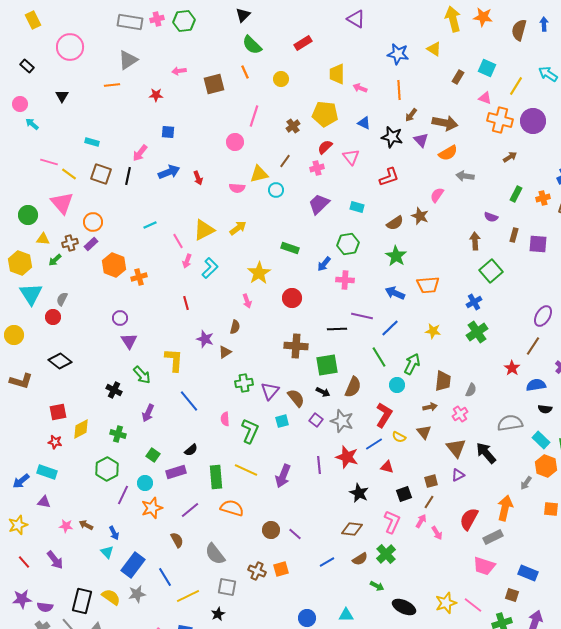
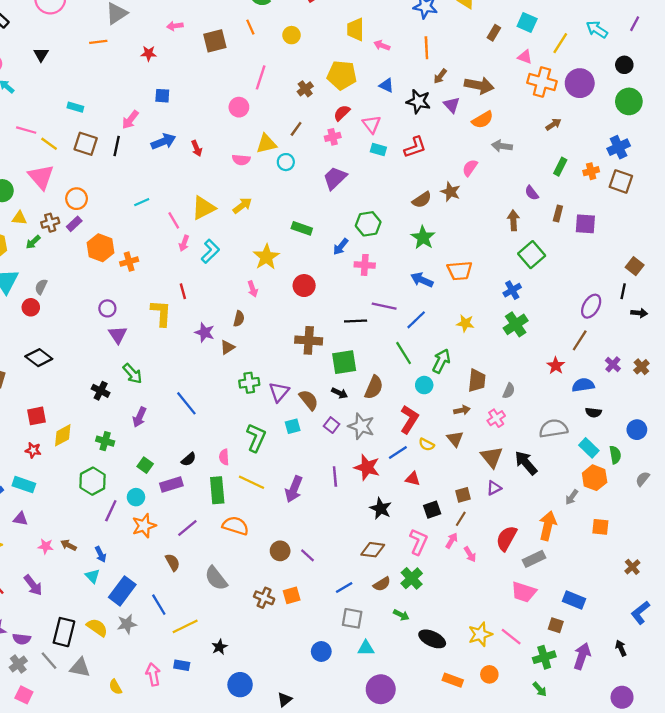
cyan rectangle: (357, 207) -> (378, 149), moved
purple semicircle: (491, 217) -> (532, 193), turned 32
yellow L-shape: (174, 360) -> (161, 313), moved
pink semicircle: (225, 419) -> (224, 457), moved
gray square: (227, 587) -> (352, 618), moved

